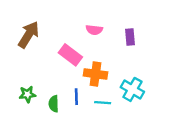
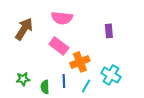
pink semicircle: (94, 30) -> (62, 18), moved, size x1.5
orange cross: (95, 74) -> (80, 62), turned -30
cyan line: (103, 103) -> (86, 86), turned -64

